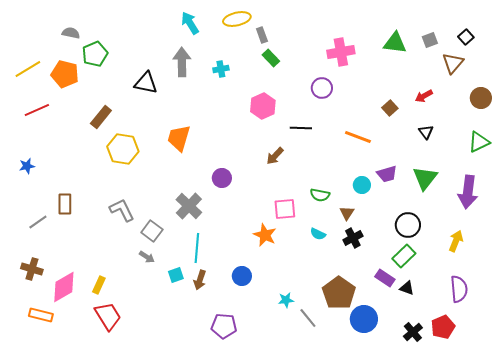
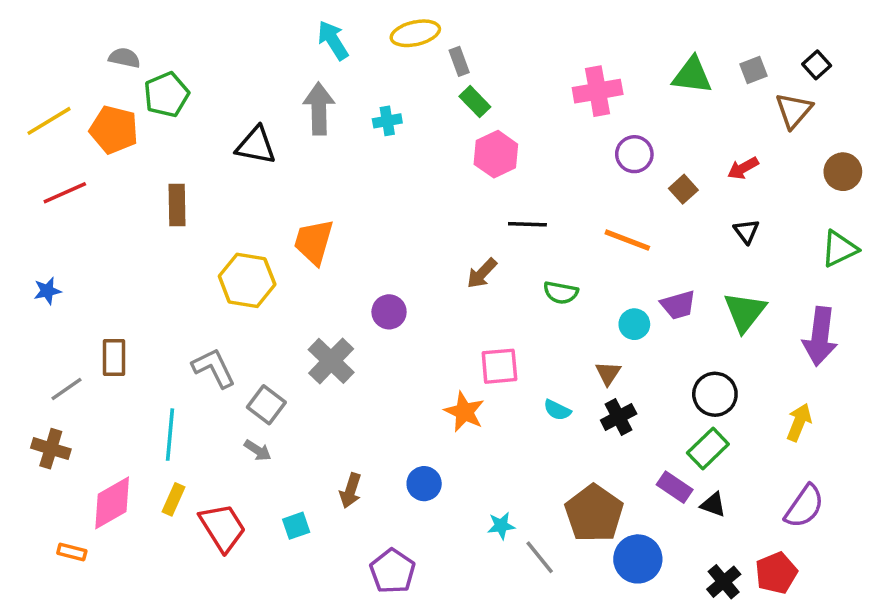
purple circle: (322, 88) -> (634, 154), moved
pink hexagon: (263, 106) -> (496, 154), moved
brown rectangle: (101, 117) -> (177, 205), turned -40
yellow hexagon: (123, 149) -> (247, 280), moved
green semicircle: (320, 195) -> (561, 293), moved
cyan line: (197, 248) -> (170, 435), moved
brown cross: (32, 269) -> (51, 449), moved
cyan square: (176, 275) -> (296, 526), moved
purple semicircle: (459, 289) -> (804, 506), turned 40
orange rectangle: (41, 315) -> (72, 552), size x0.7
red trapezoid: (108, 316) -> (223, 527), moved
purple pentagon: (224, 326) -> (393, 571), turned 30

